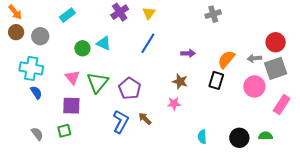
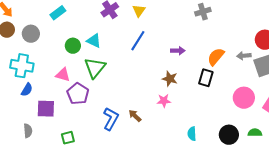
pink triangle: (72, 77) -> (63, 75), turned -35
green triangle: (98, 82) -> (95, 68), moved
pink circle: (254, 86) -> (244, 98), moved
purple pentagon: (130, 88) -> (78, 94), moved
blue semicircle: (36, 93) -> (27, 90), turned 64
purple square: (71, 106) -> (46, 109), moved
green square: (64, 131) -> (68, 138), moved
gray semicircle: (37, 134) -> (28, 131), turned 32

